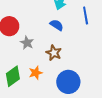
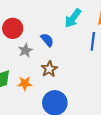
blue semicircle: (57, 25) -> (47, 40), moved

